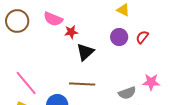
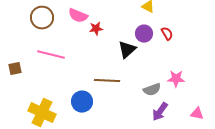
red semicircle: (142, 37) -> (167, 34), turned 112
black triangle: (85, 52) -> (127, 50), moved
pink line: (26, 83) -> (51, 55), moved, turned -36

